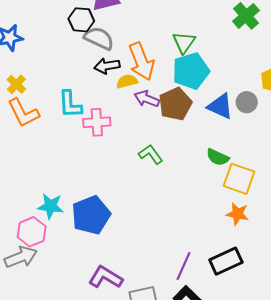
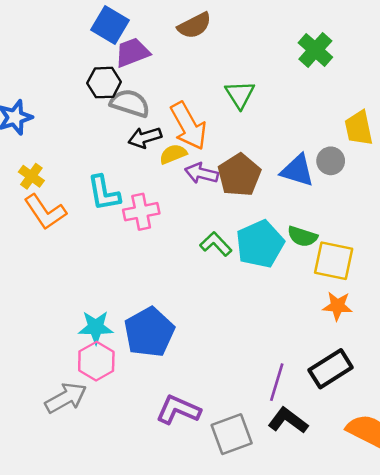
cyan pentagon: (191, 71) -> (260, 244), moved
pink hexagon: (32, 232) -> (96, 361), moved

